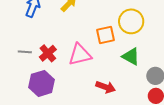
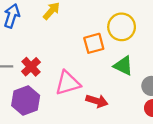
pink triangle: (80, 55) -> (68, 83), moved

